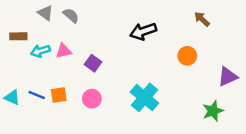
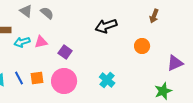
brown arrow: (202, 19) -> (154, 16), turned -112
blue line: (37, 95) -> (19, 78), turned 40
cyan cross: (144, 97) -> (107, 80), size x0.7
pink circle: (92, 99) -> (64, 81), size x1.6

